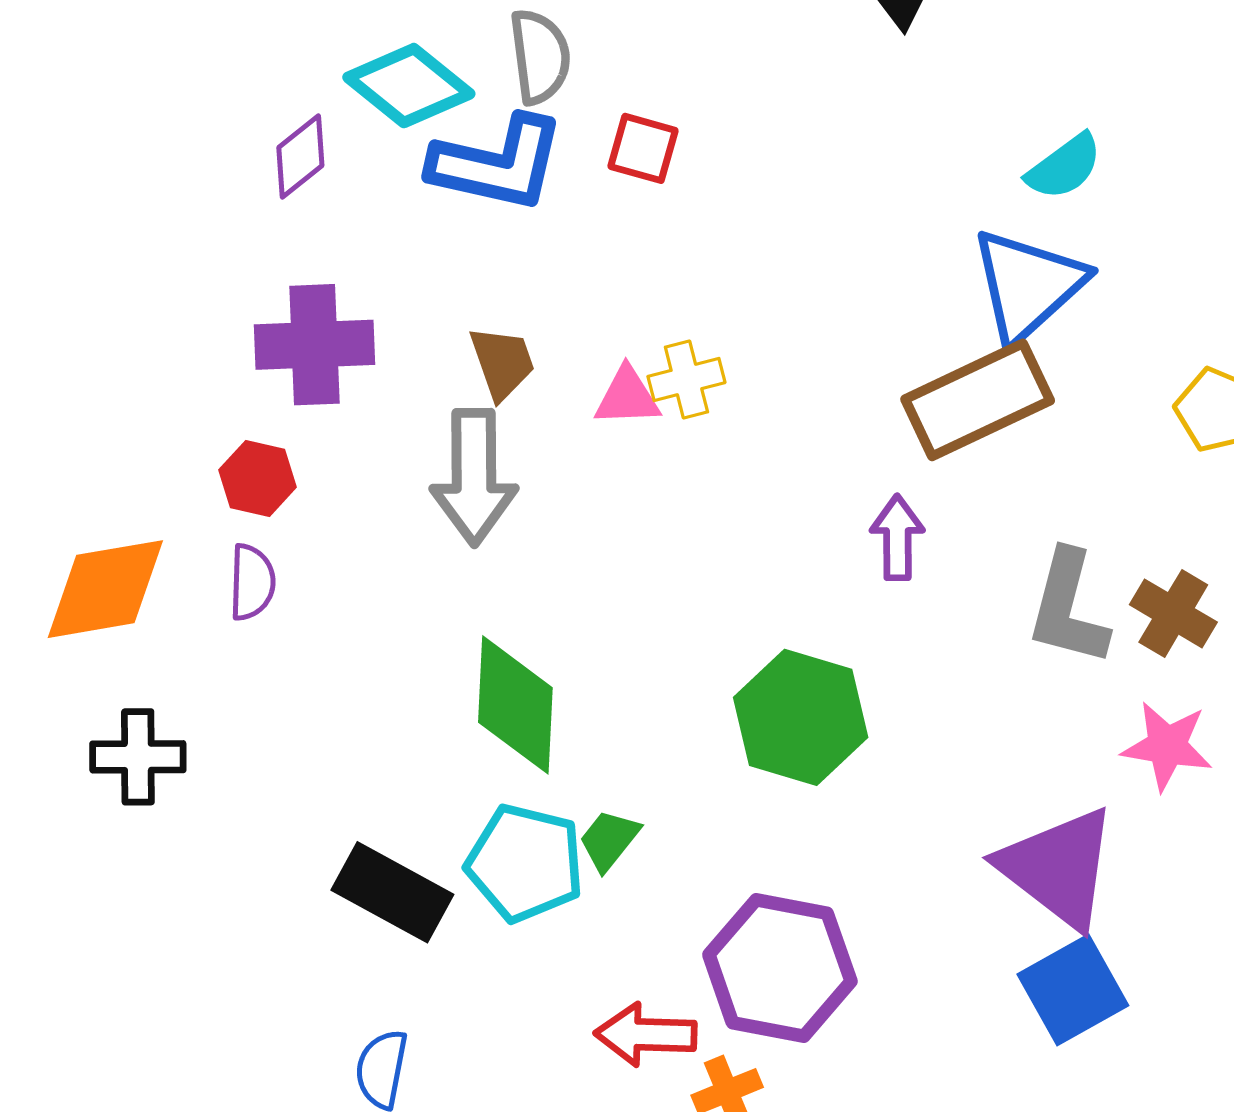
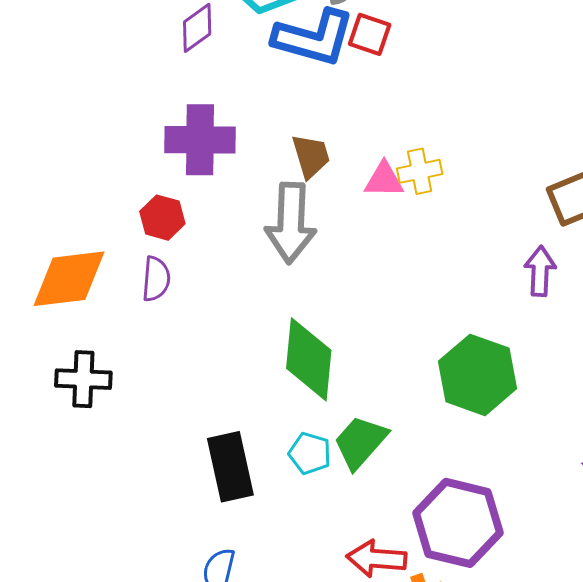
red square: (643, 148) -> (370, 34), moved
green trapezoid: (609, 840) -> (360, 442), size x1.5
cyan pentagon: (525, 863) -> (310, 453), size x0.6
black rectangle: (392, 892) -> (230, 467), turned 46

